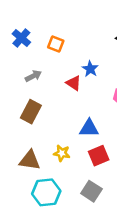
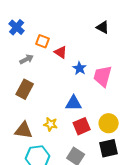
orange square: (56, 44) -> (43, 41), moved
blue star: (90, 69) -> (80, 68), moved
red triangle: (74, 83) -> (61, 52), moved

